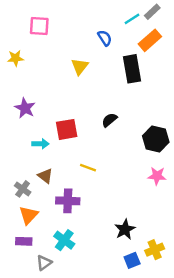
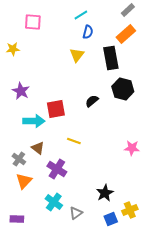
cyan line: (132, 19) -> (81, 15), moved
blue semicircle: (105, 38) -> (88, 32), turned 48
yellow triangle: (80, 66) -> (77, 55), moved
black hexagon: (156, 139) -> (123, 89), moved
cyan arrow: (40, 144) -> (34, 121), size x1.5
purple cross: (68, 201) -> (57, 169), turned 30
purple rectangle: (24, 241) -> (17, 219), moved
gray triangle: (44, 263) -> (76, 213), moved

